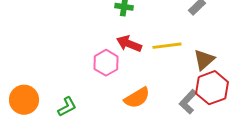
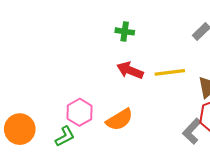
pink hexagon: (106, 63) -> (80, 112), moved
orange semicircle: (137, 98) -> (119, 120), moved

